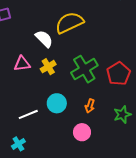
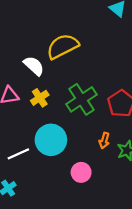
cyan circle: (57, 103) -> (51, 140), size x1.4
orange arrow: (90, 106) -> (104, 141), moved

